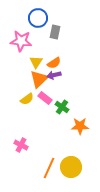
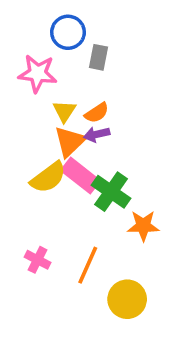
pink rectangle: (45, 98) -> (81, 176), size x1.5
yellow semicircle: (27, 99) -> (48, 177), size x1.5
green cross: (62, 107) -> (111, 192), size x1.5
orange line: (49, 168) -> (88, 265), moved

